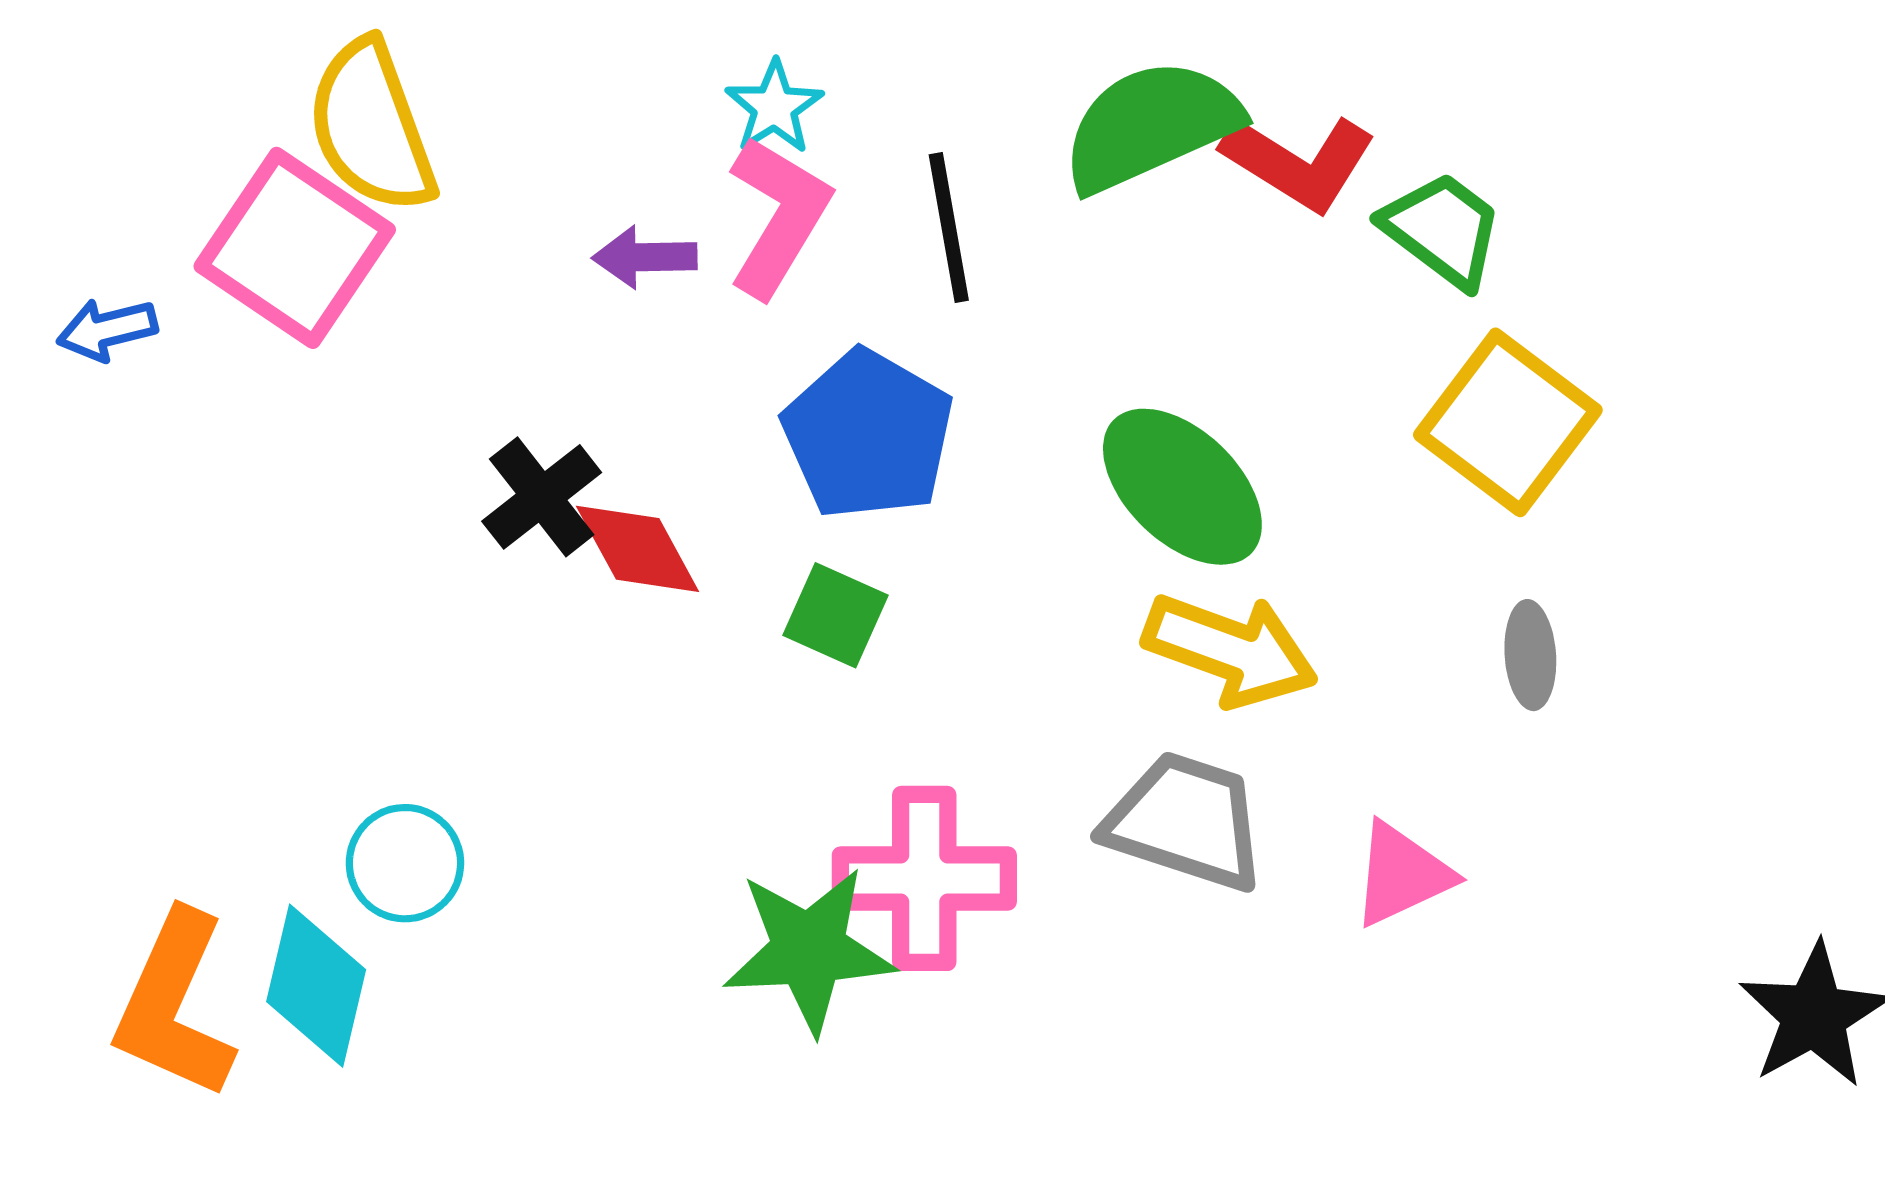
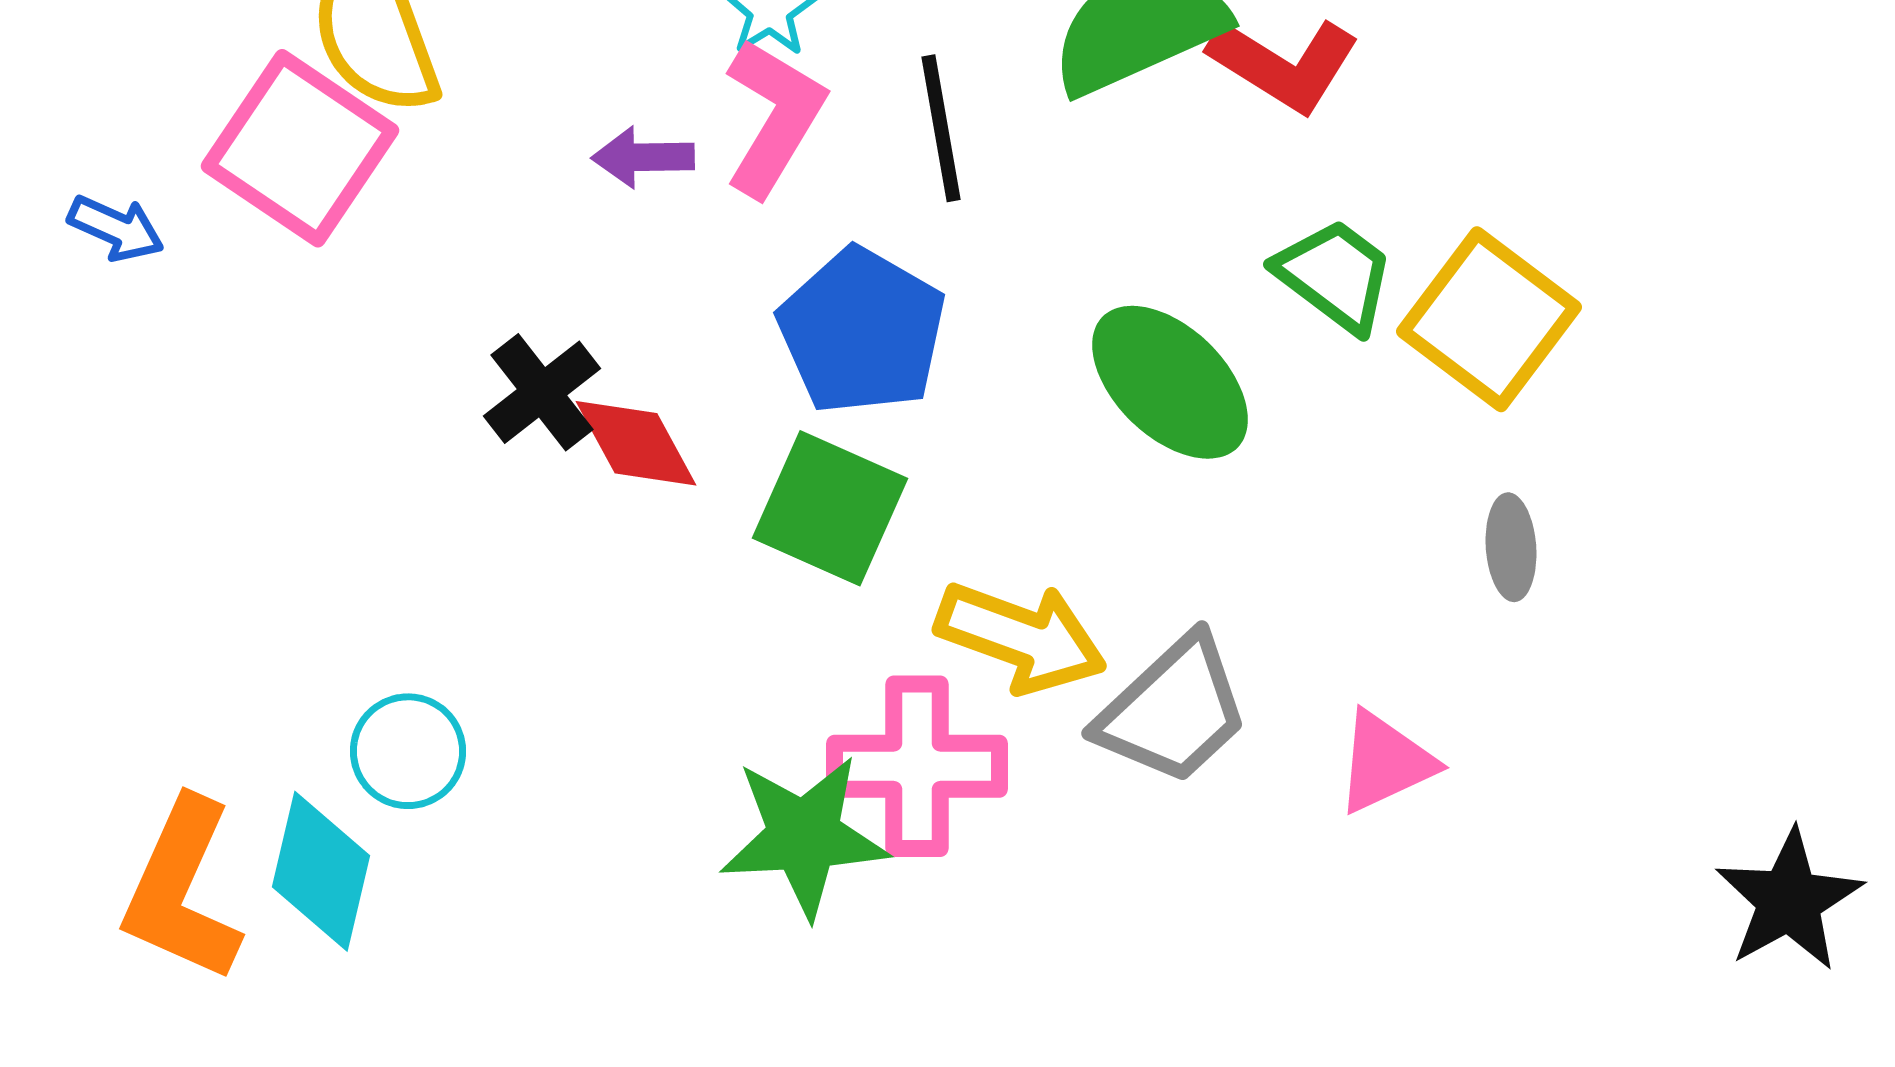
green trapezoid: (1443, 230) -> (1335, 275), moved
blue arrow: (107, 330) -> (116, 228), turned -142
green square: (836, 615) -> (830, 508), size x1.5
yellow arrow: (1230, 650) -> (1021, 637), moved
gray trapezoid: (1185, 821) -> (1173, 710), turned 119

